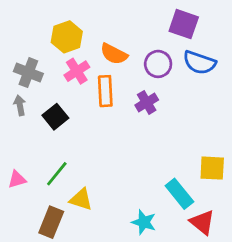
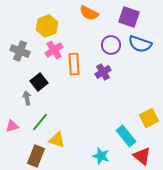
orange semicircle: (114, 54) -> (89, 13), moved
gray arrow: (20, 105) -> (27, 98), moved
yellow square: (212, 168) -> (149, 118), turned -30

